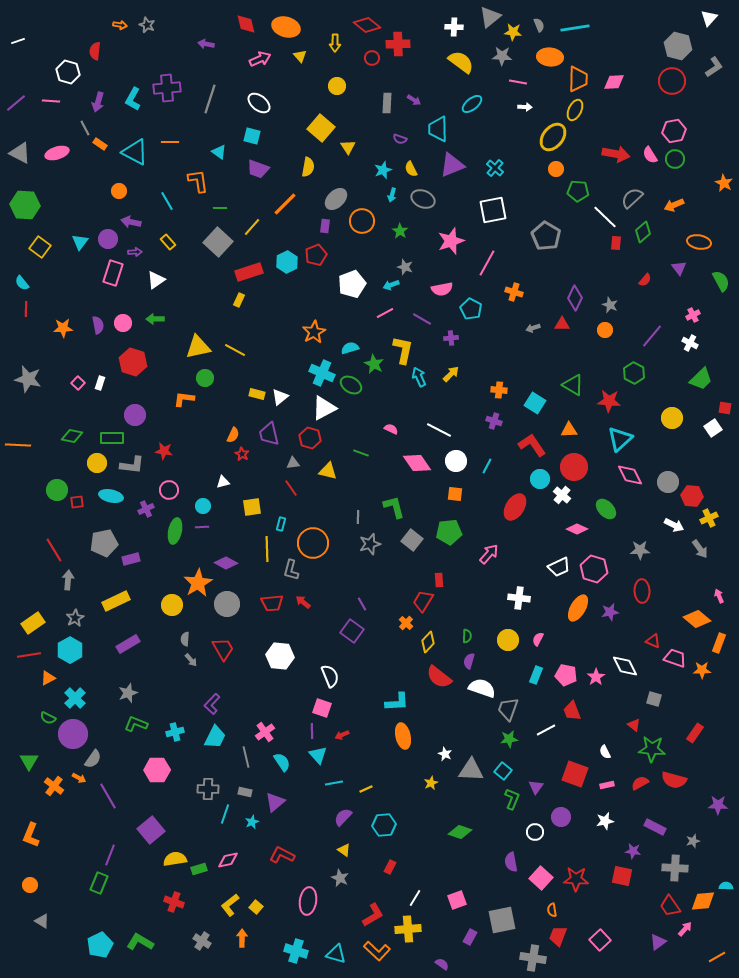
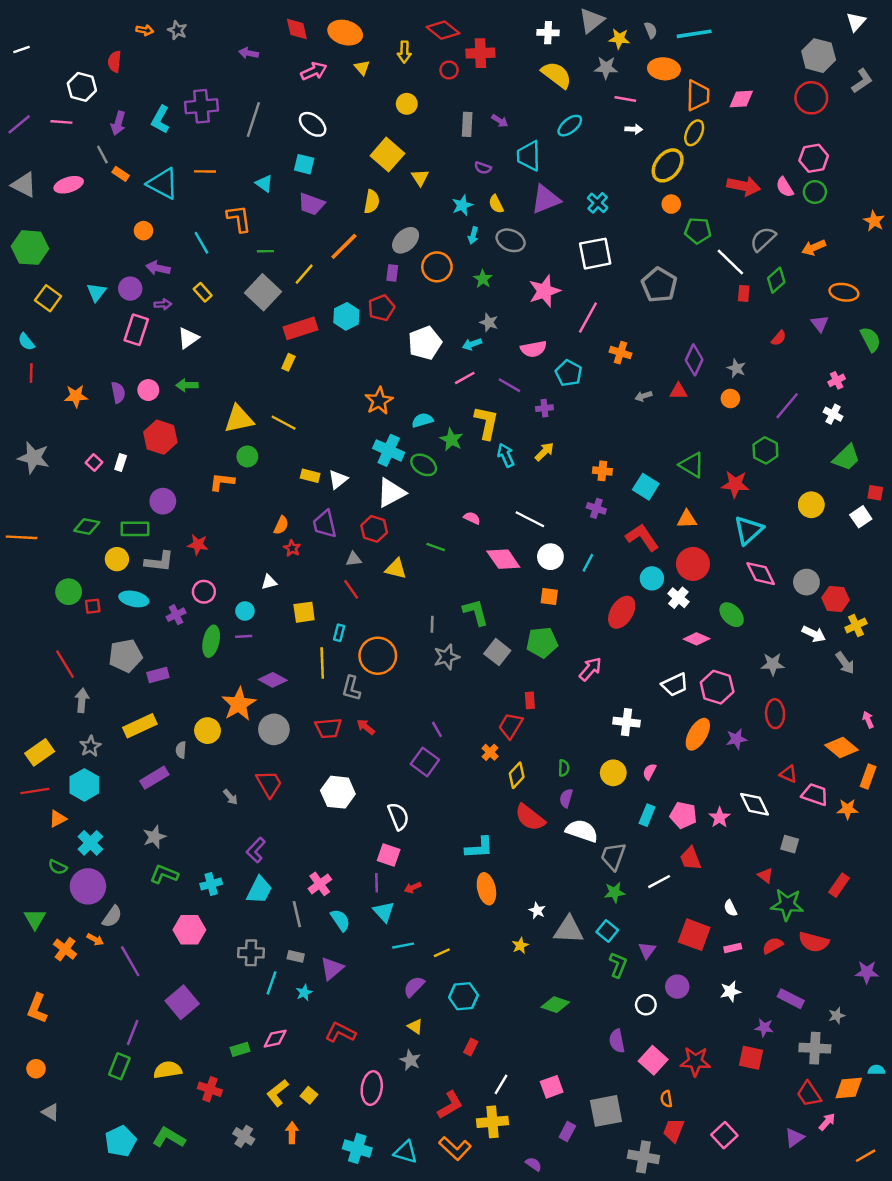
gray semicircle: (185, 639) -> (181, 750), moved
yellow semicircle: (175, 859) -> (168, 1070), moved

